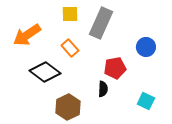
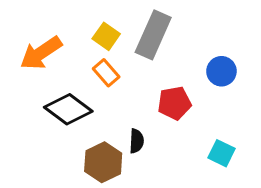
yellow square: (70, 14) -> (106, 36), moved, turned 36
black semicircle: (103, 89) -> (137, 141), moved

